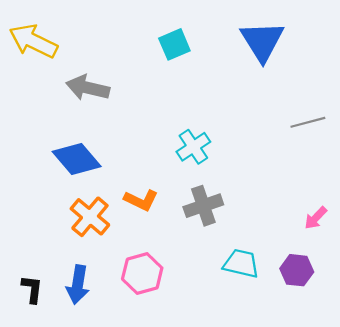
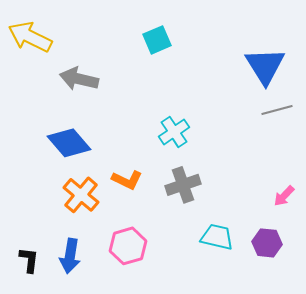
blue triangle: (262, 41) -> (265, 66), moved

